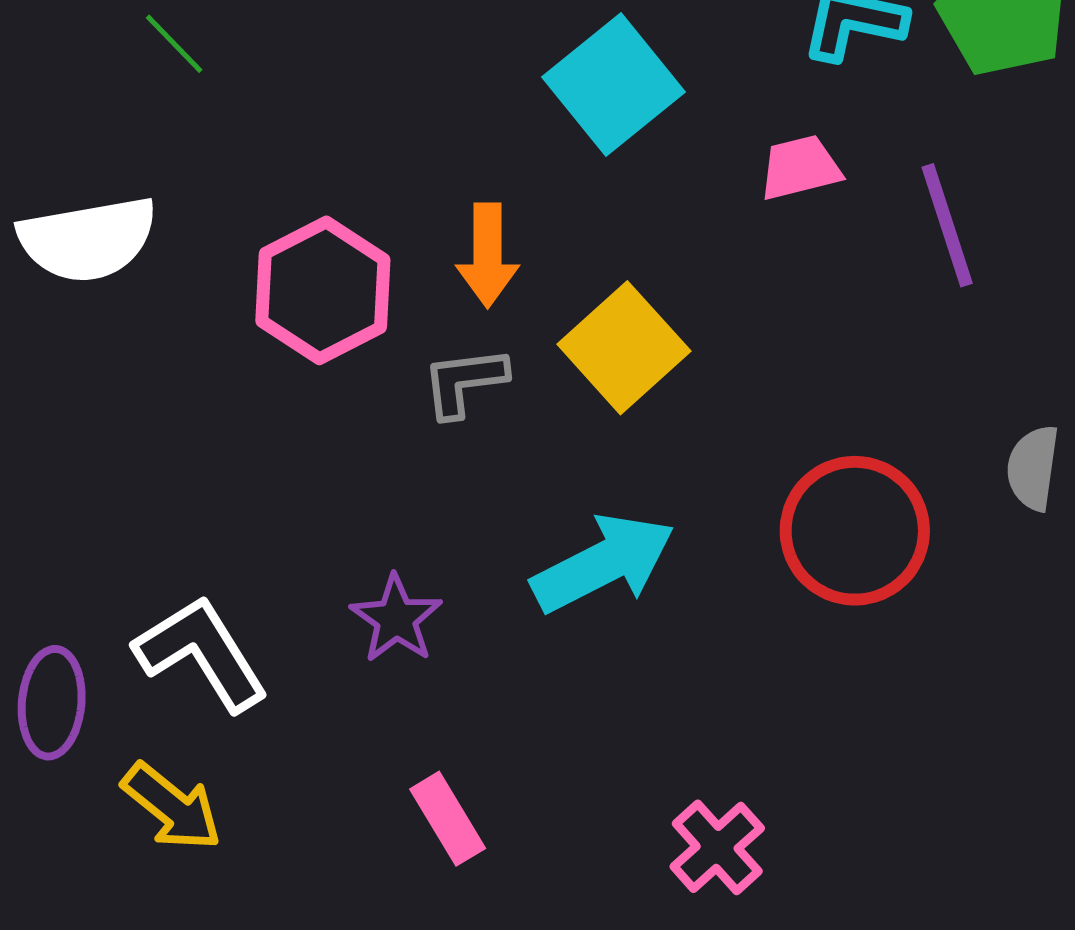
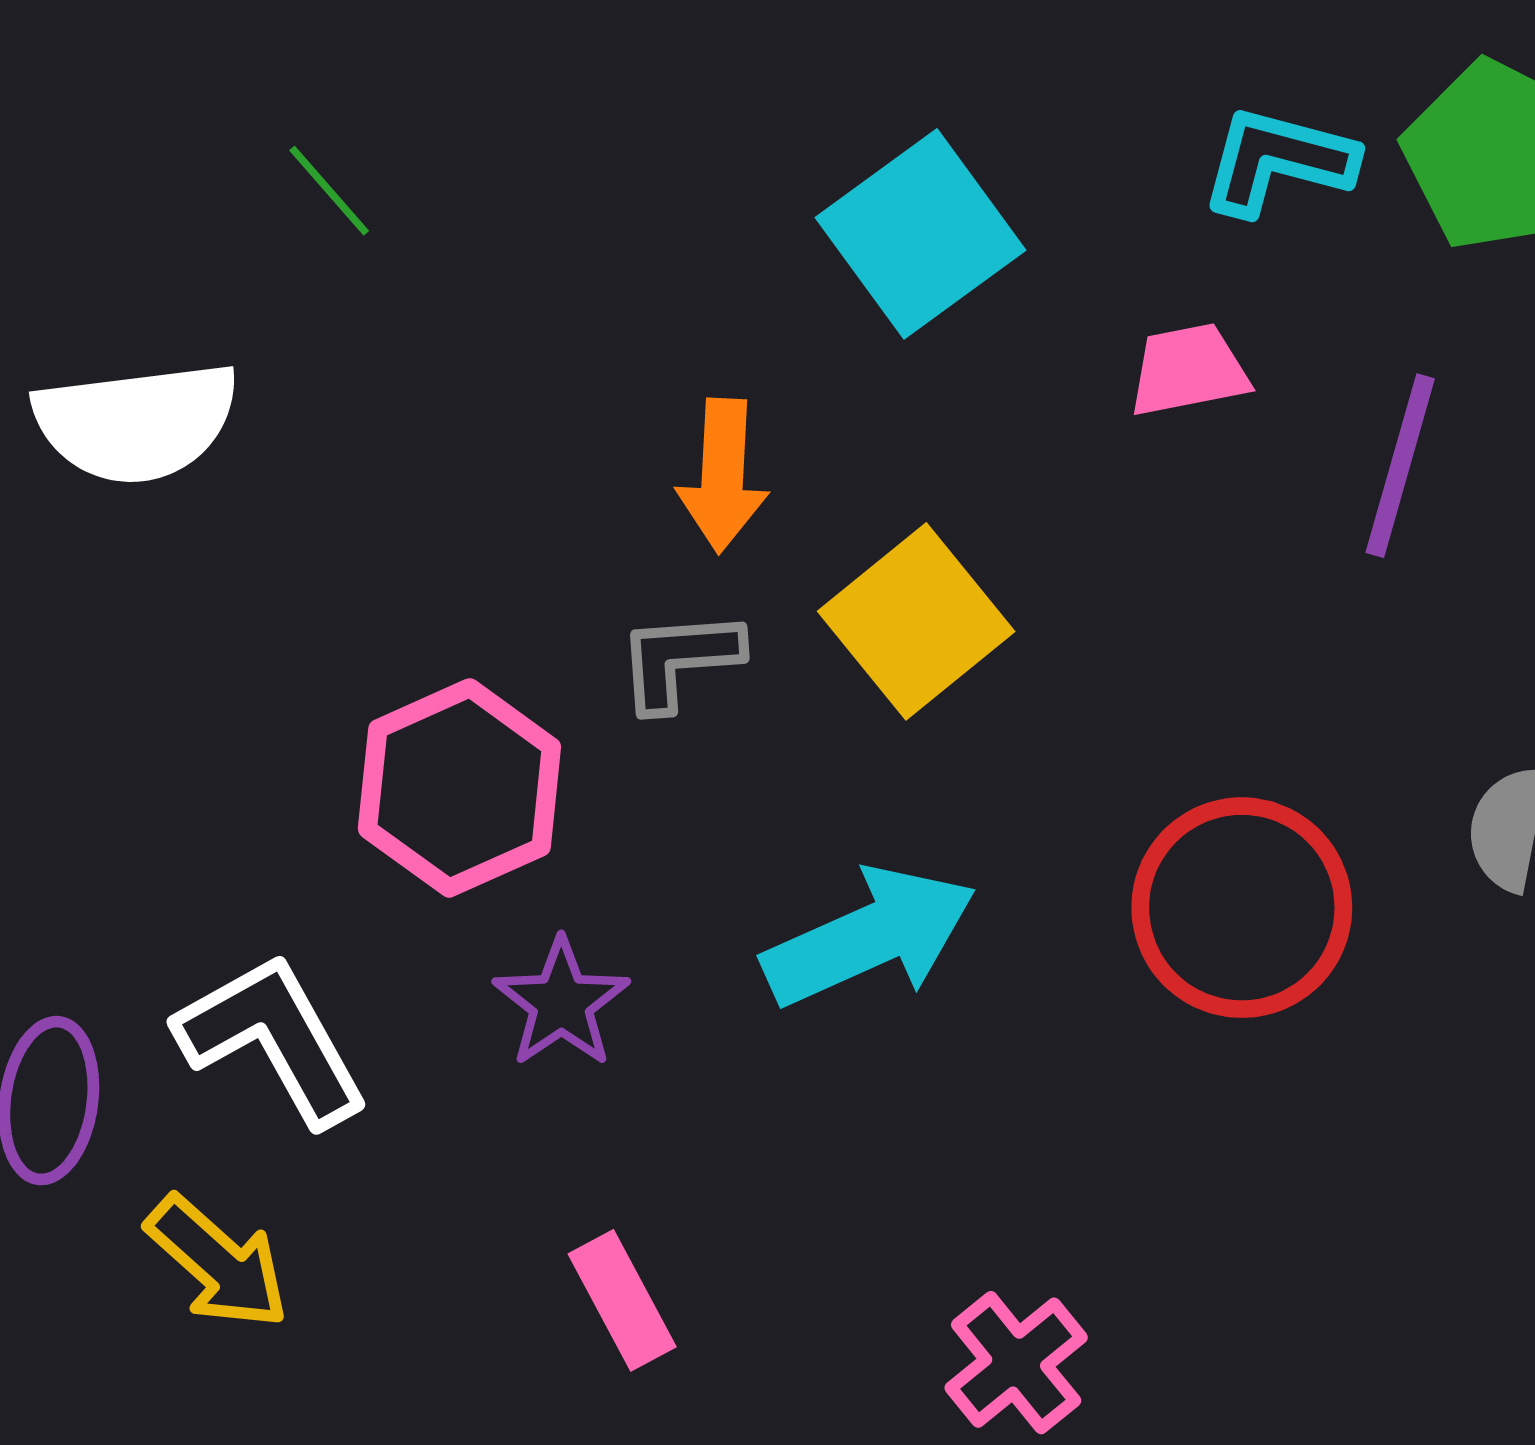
green line: (174, 44) -> (329, 191), moved
purple line: (947, 225) -> (1400, 466), turned 31
pink hexagon: (323, 290) -> (459, 788), moved

